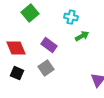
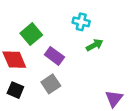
green square: (30, 13) -> (31, 34), moved

